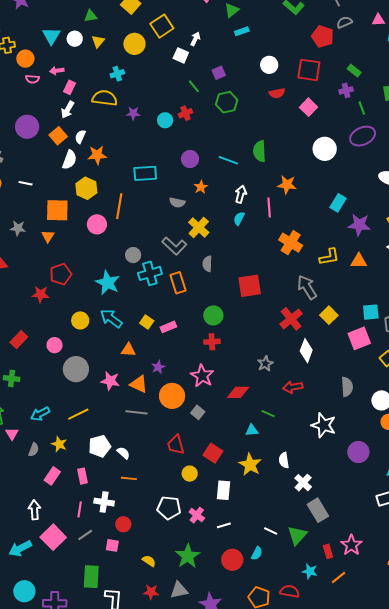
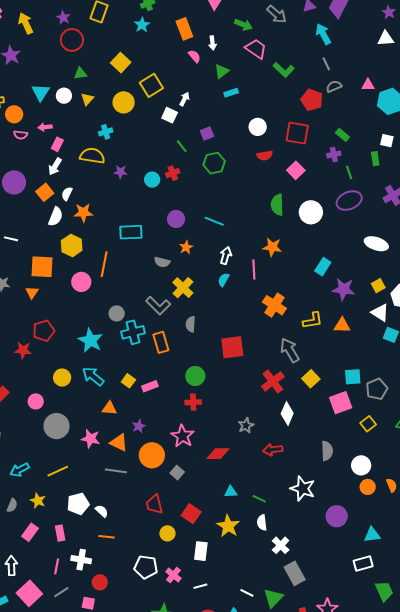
green semicircle: (260, 151) -> (277, 205), moved
green line: (268, 414) -> (259, 499), moved

